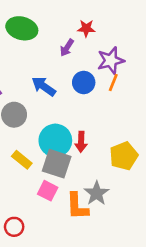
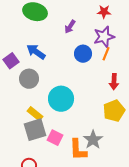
red star: (86, 28) -> (104, 12), moved
blue arrow: (44, 86) -> (36, 52), moved
red arrow: (81, 142) -> (114, 82), moved
gray square: (57, 164) -> (35, 130), moved, turned -35

